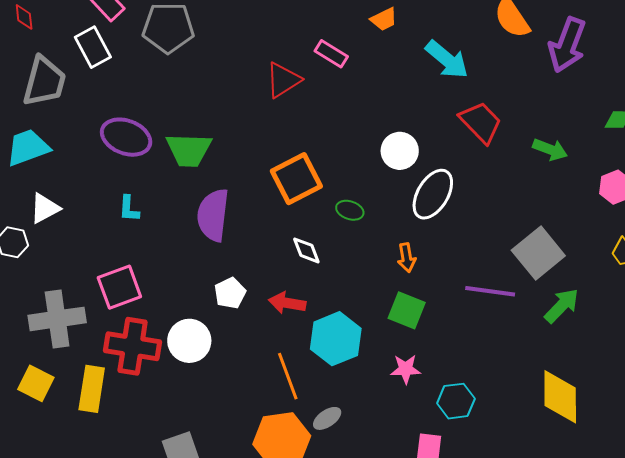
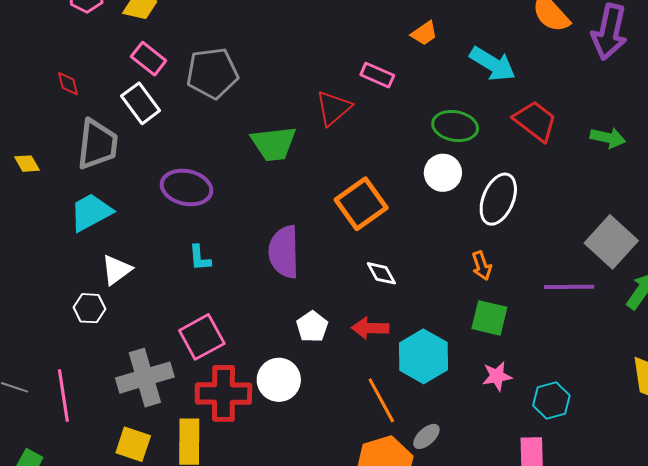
green trapezoid: (189, 150) -> (274, 144), moved
white circle: (400, 151) -> (443, 173), moved
green ellipse: (350, 210) -> (455, 126), moved, size x1.6

